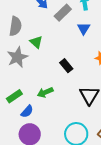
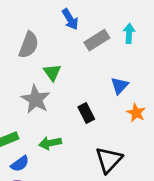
blue triangle: (84, 28) -> (119, 86), moved
gray star: (17, 57) -> (36, 99), moved, turned -30

